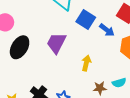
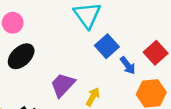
purple trapezoid: (56, 43) -> (63, 85), moved

